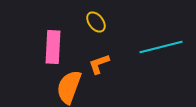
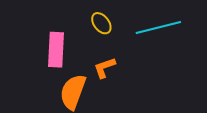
cyan line: (161, 47) -> (158, 27), moved

